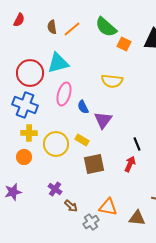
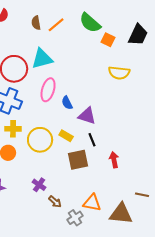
yellow semicircle: (112, 81) -> (119, 73), moved
purple triangle: (103, 120) -> (87, 116), turned -48
black line: (137, 144) -> (92, 140), moved
red arrow: (130, 164) -> (114, 160), turned -35
brown triangle: (137, 218) -> (121, 214), size x1.4

